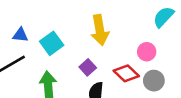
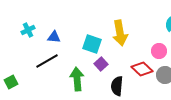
cyan square: (52, 43) -> (92, 44), moved, turned -36
purple square: (88, 67) -> (101, 64), moved

